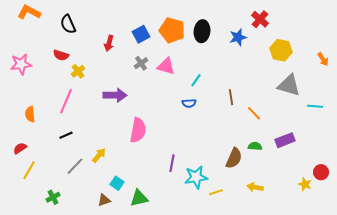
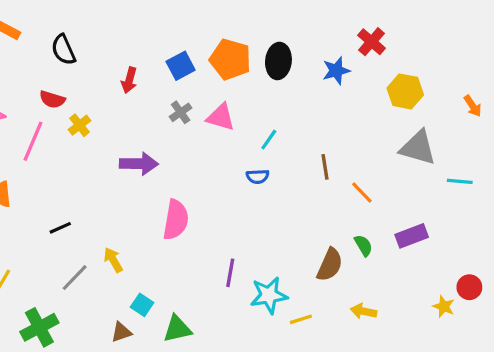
pink line: (66, 101) -> (33, 141), moved
green semicircle: (255, 146) -> (363, 245), turned 56
yellow arrow: (99, 155) -> (113, 260), turned -70
green cross: (53, 197) -> (39, 327), size x1.6

